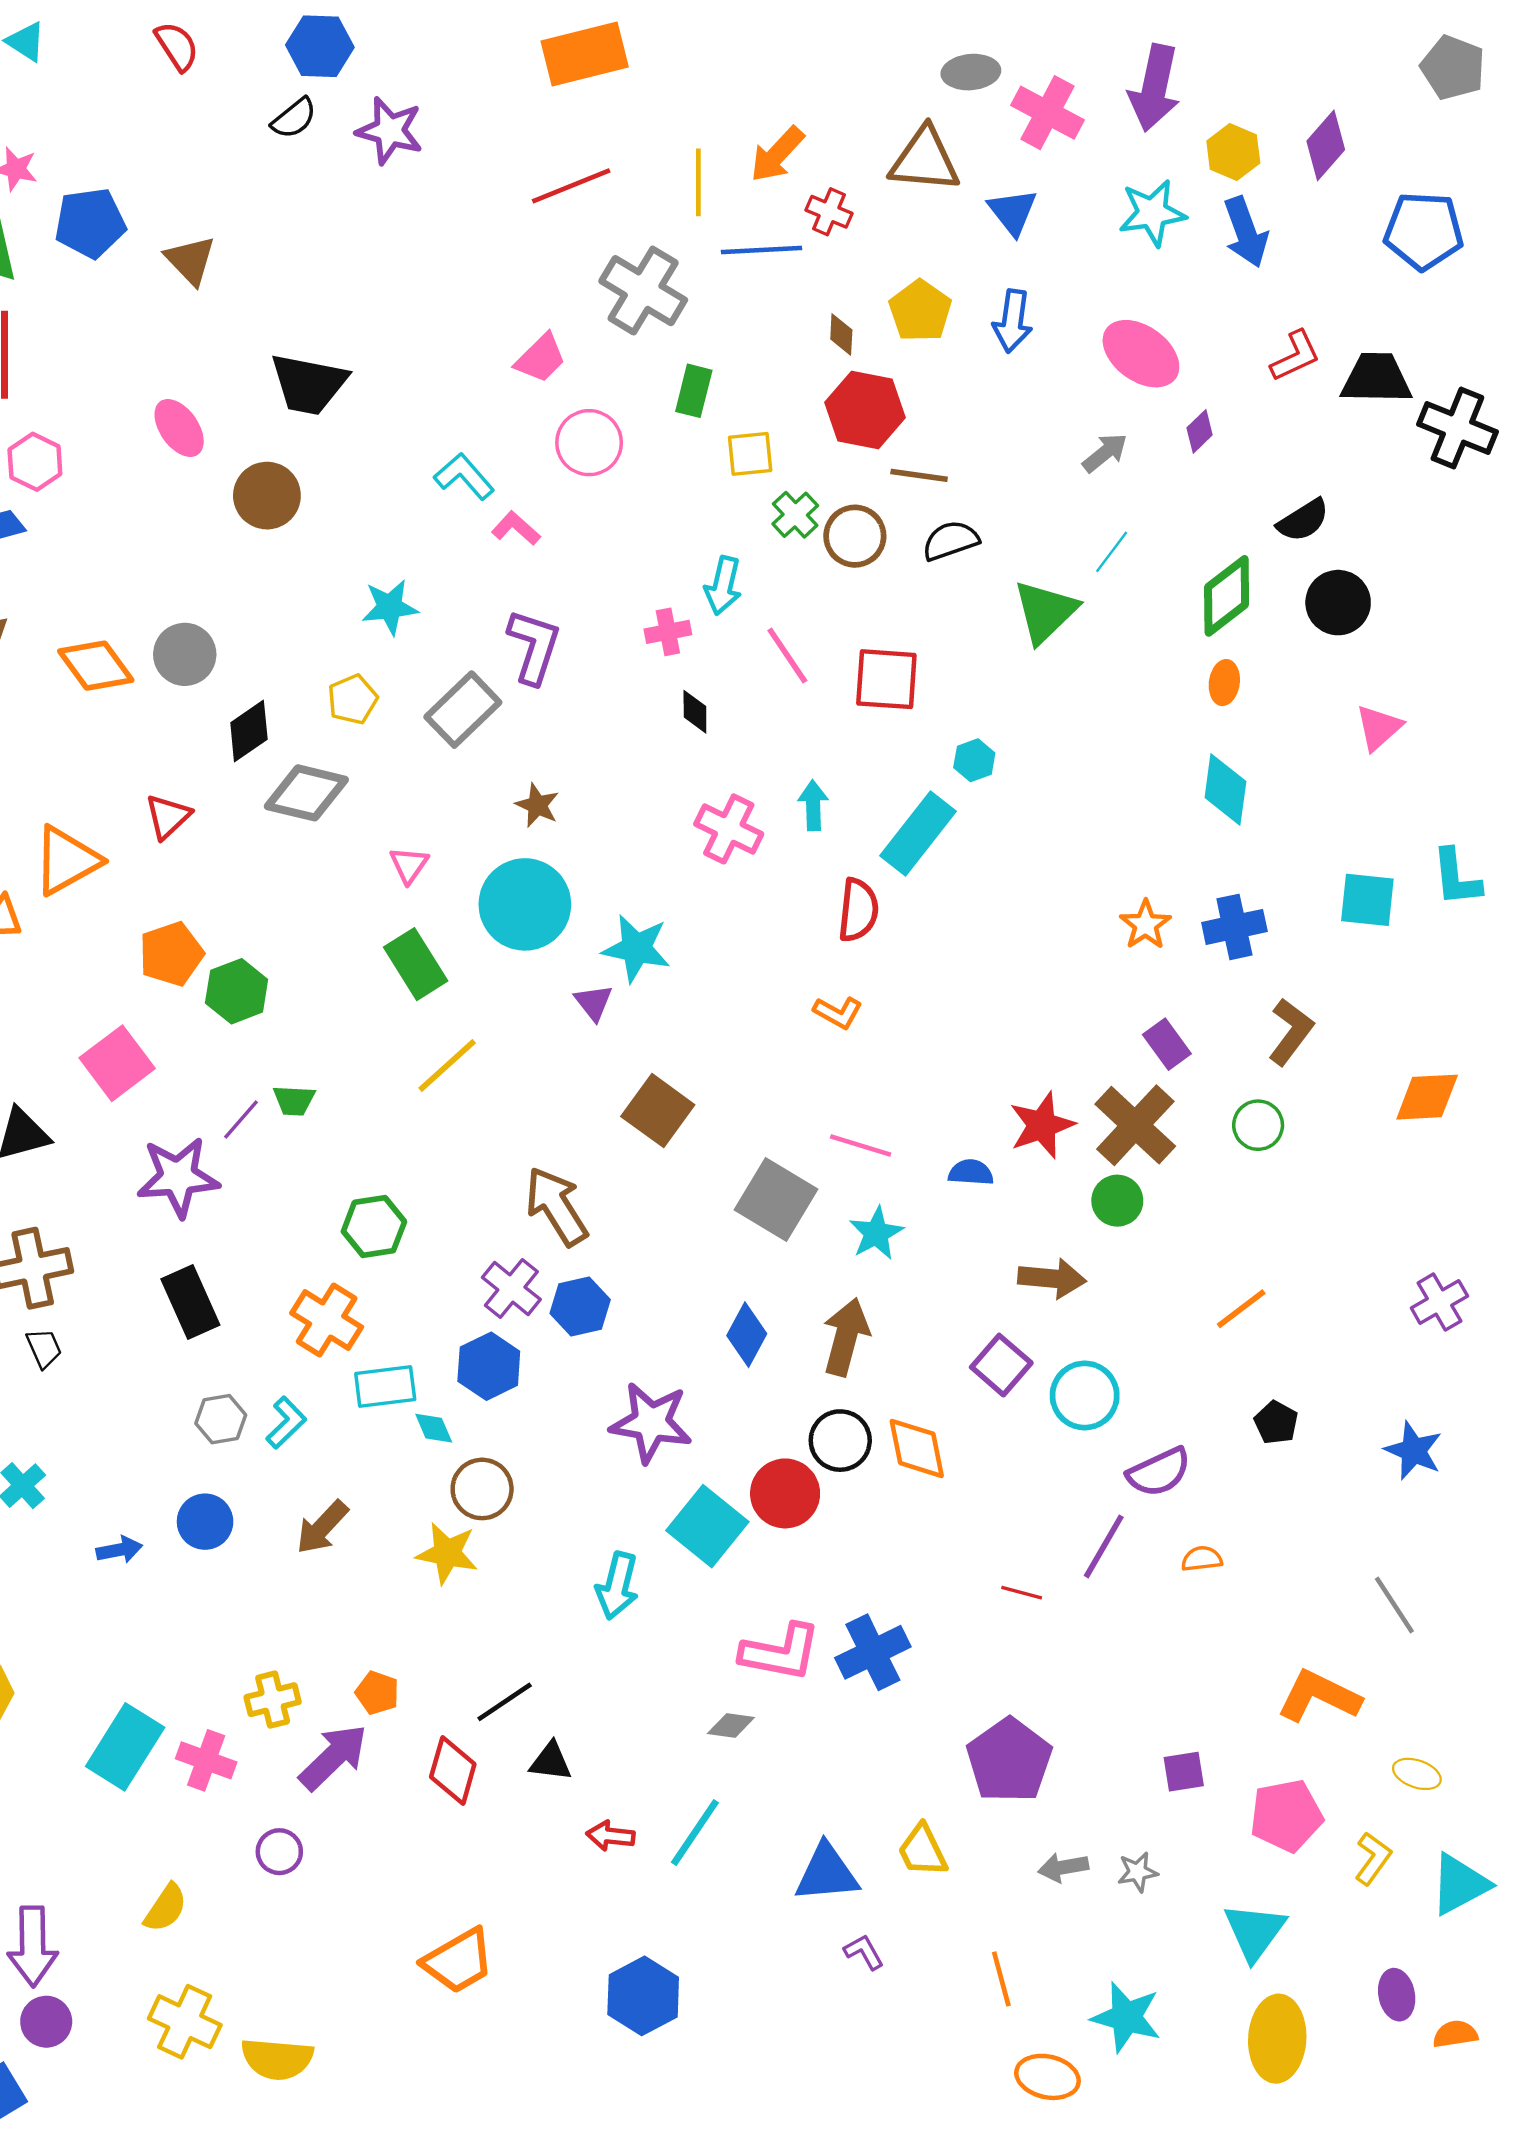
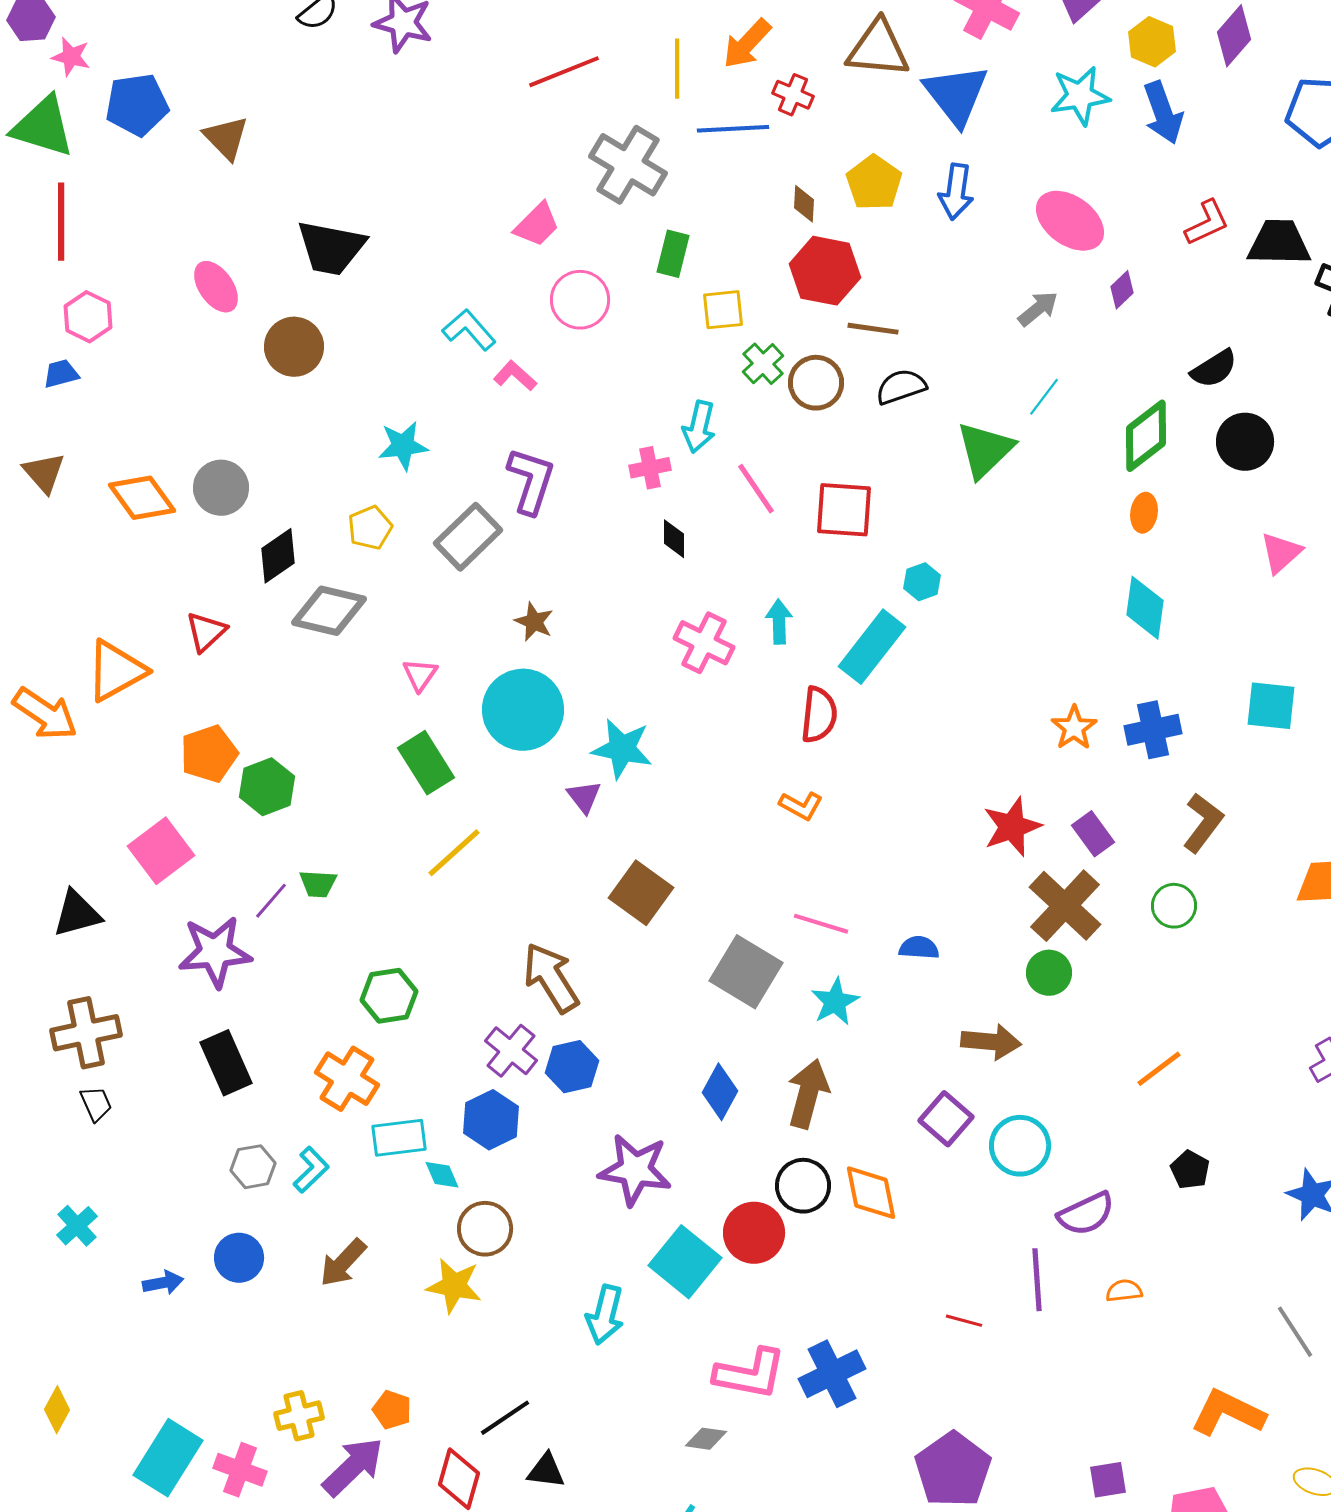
blue triangle: (1013, 212) -> (956, 95), size x1.5
red star: (1042, 1125) -> (1012, 827), moved
purple line: (1104, 1546) -> (1037, 1280), turned -34

